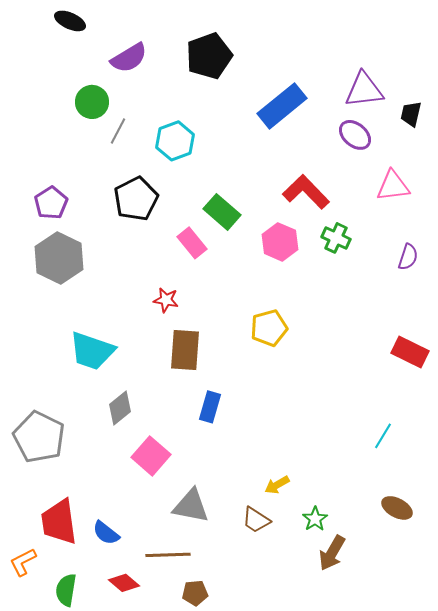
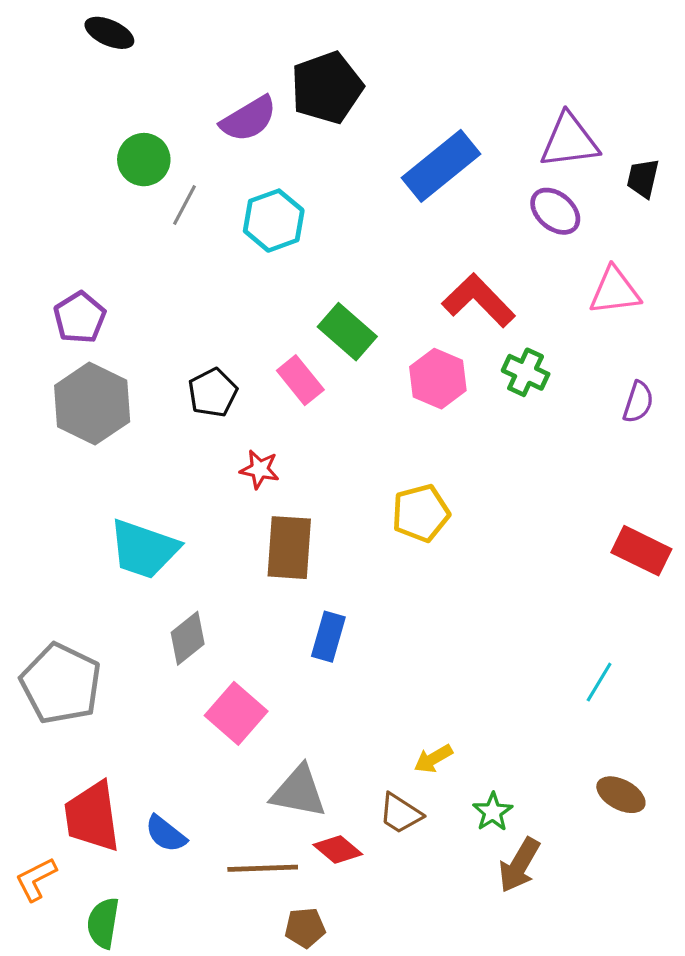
purple semicircle: (129, 58) -> (249, 119), moved
black pentagon: (136, 199) -> (213, 393), moved, size x0.7
red diamond: (124, 583) -> (338, 849), moved

